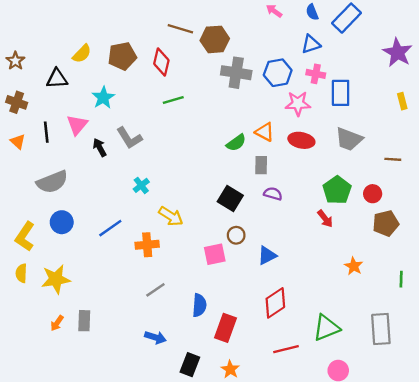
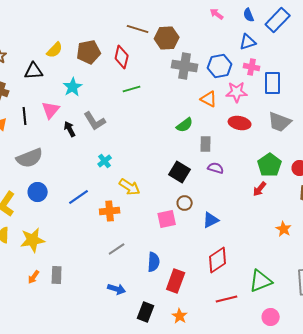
orange triangle: (265, 132) -> (209, 99), moved
red arrow: (325, 219) -> (260, 189), turned 77

